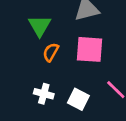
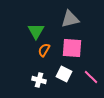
white square: (78, 99) -> (64, 74), moved

